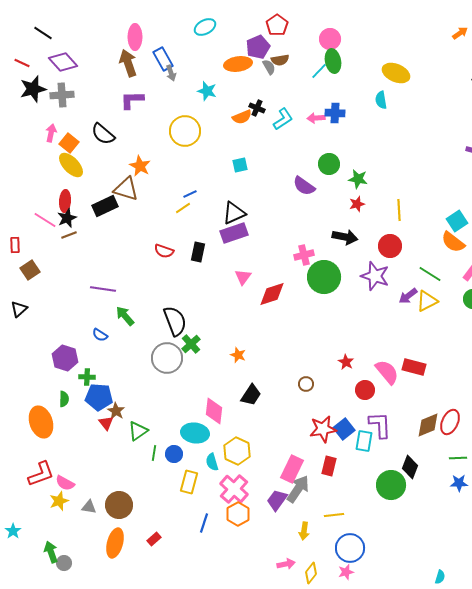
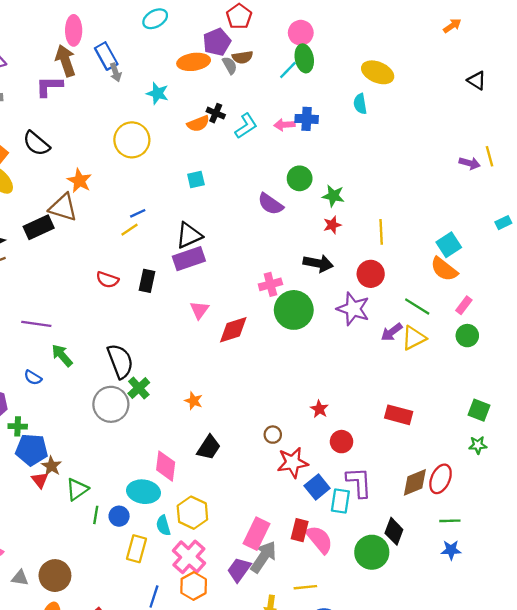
purple L-shape: (132, 100) -> (49, 86), moved
pink semicircle: (387, 372) -> (319, 539), moved
red star: (323, 429) -> (293, 463), moved

